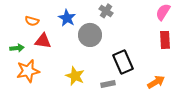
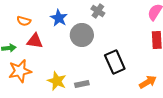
yellow star: (75, 76) -> (57, 81), moved
gray rectangle: (108, 84) -> (82, 84), moved

